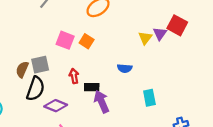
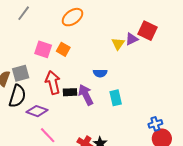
purple triangle: (160, 34) -> (132, 39), turned 32
red arrow: (74, 76) -> (53, 82), size x1.6
cyan rectangle: (149, 98) -> (116, 98), moved
purple arrow: (102, 102) -> (86, 95), moved

